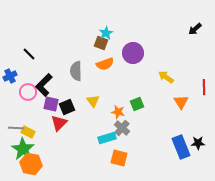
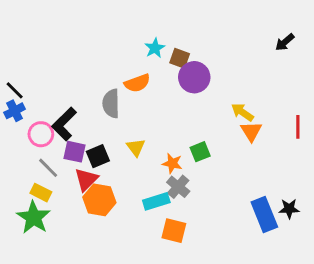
brown square: (101, 43) -> (180, 58), moved
black line: (29, 54) -> (15, 90), moved
orange semicircle: (105, 64) -> (137, 83), moved
orange triangle: (181, 102) -> (251, 131), moved
gray line: (16, 128) -> (48, 168), moved, turned 42
orange hexagon: (31, 164) -> (99, 200), moved

